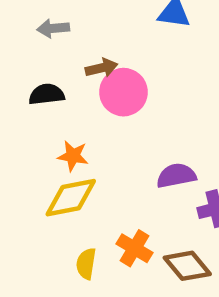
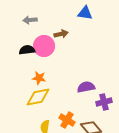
brown arrow: (101, 68) -> (61, 34), moved
pink circle: (123, 92) -> (44, 46), moved

